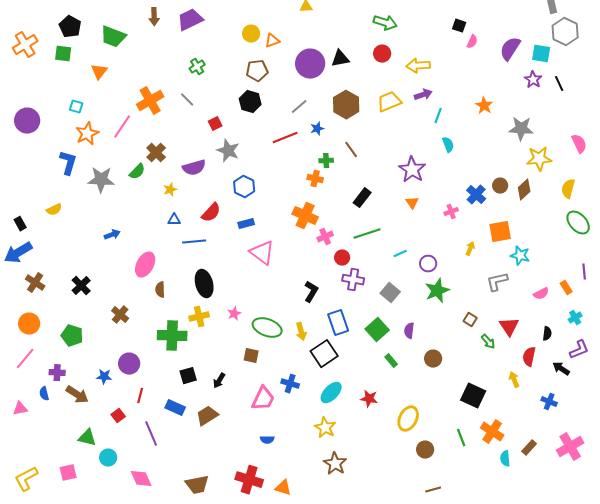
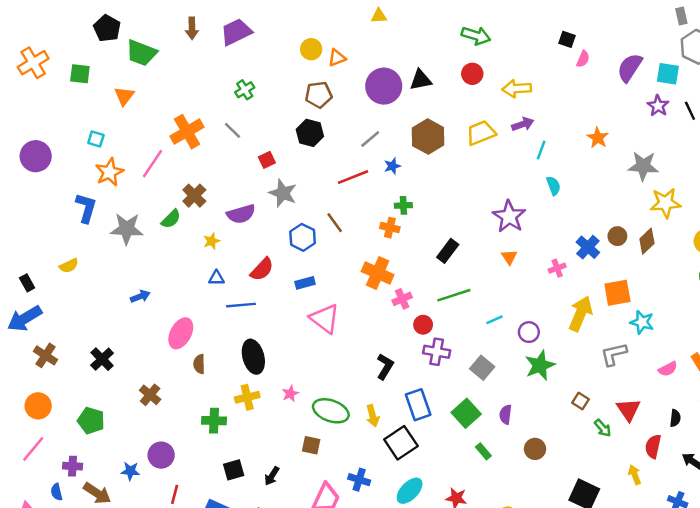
black pentagon: (70, 27) -> (107, 28), moved
brown line: (351, 150) -> (335, 223), moved
yellow arrow: (470, 249) -> (581, 314), size x2.0
green cross: (172, 336) -> (214, 421), size x0.7

